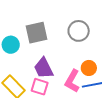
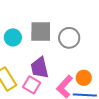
gray circle: (79, 31) -> (69, 38), moved

